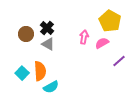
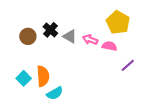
pink arrow: (84, 37) -> (90, 40), turned -80
pink semicircle: (102, 43) -> (109, 46), turned 40
gray triangle: (48, 44) -> (70, 36), moved

